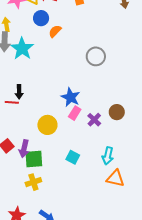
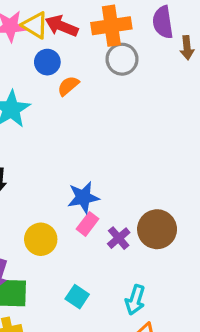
gray circle: (96, 56) -> (122, 59), moved
blue star: (71, 97) -> (83, 197), turned 30
brown circle: (117, 112) -> (157, 229), size x1.5

